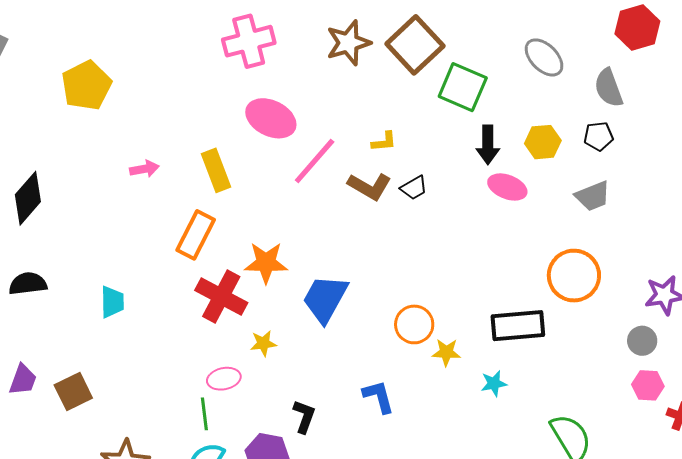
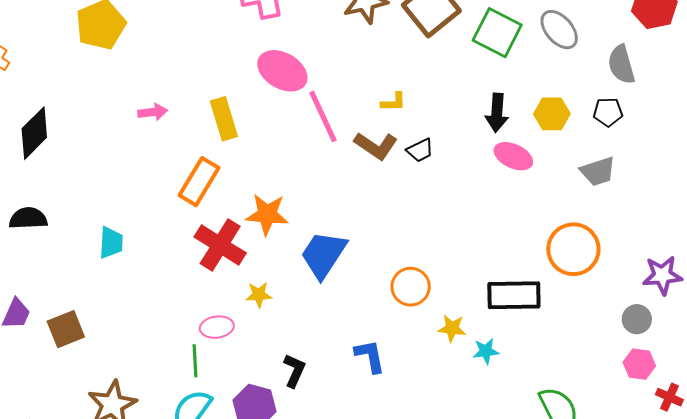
green square: (463, 87) -> (497, 33), moved
pink line: (315, 161) -> (323, 116), turned -70
yellow star: (446, 352) -> (452, 328), moved

